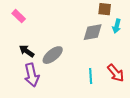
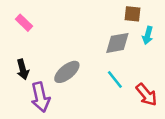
black arrow: (27, 51) -> (23, 69), moved, turned -140
cyan line: (91, 76) -> (115, 80), moved, turned -35

